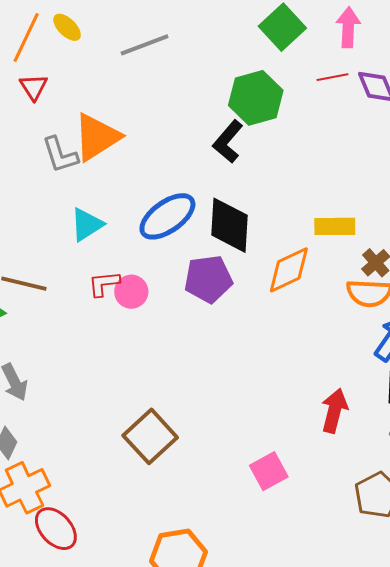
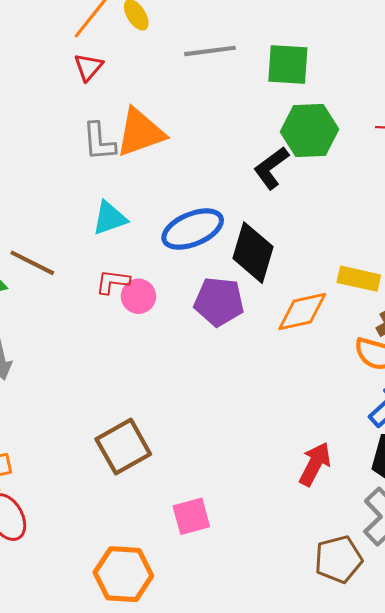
green square: (282, 27) -> (288, 64), moved, turned 33
pink square: (269, 471) -> (191, 516), moved

